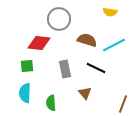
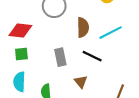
brown semicircle: (87, 40) -> (83, 27), turned 72
red diamond: (39, 43) -> (20, 31), moved

